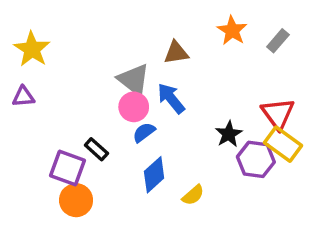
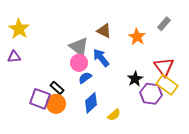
orange star: (232, 31) -> (137, 37), moved
brown triangle: (176, 53) -> (104, 31), turned 35
orange circle: (76, 200) -> (56, 104), moved

